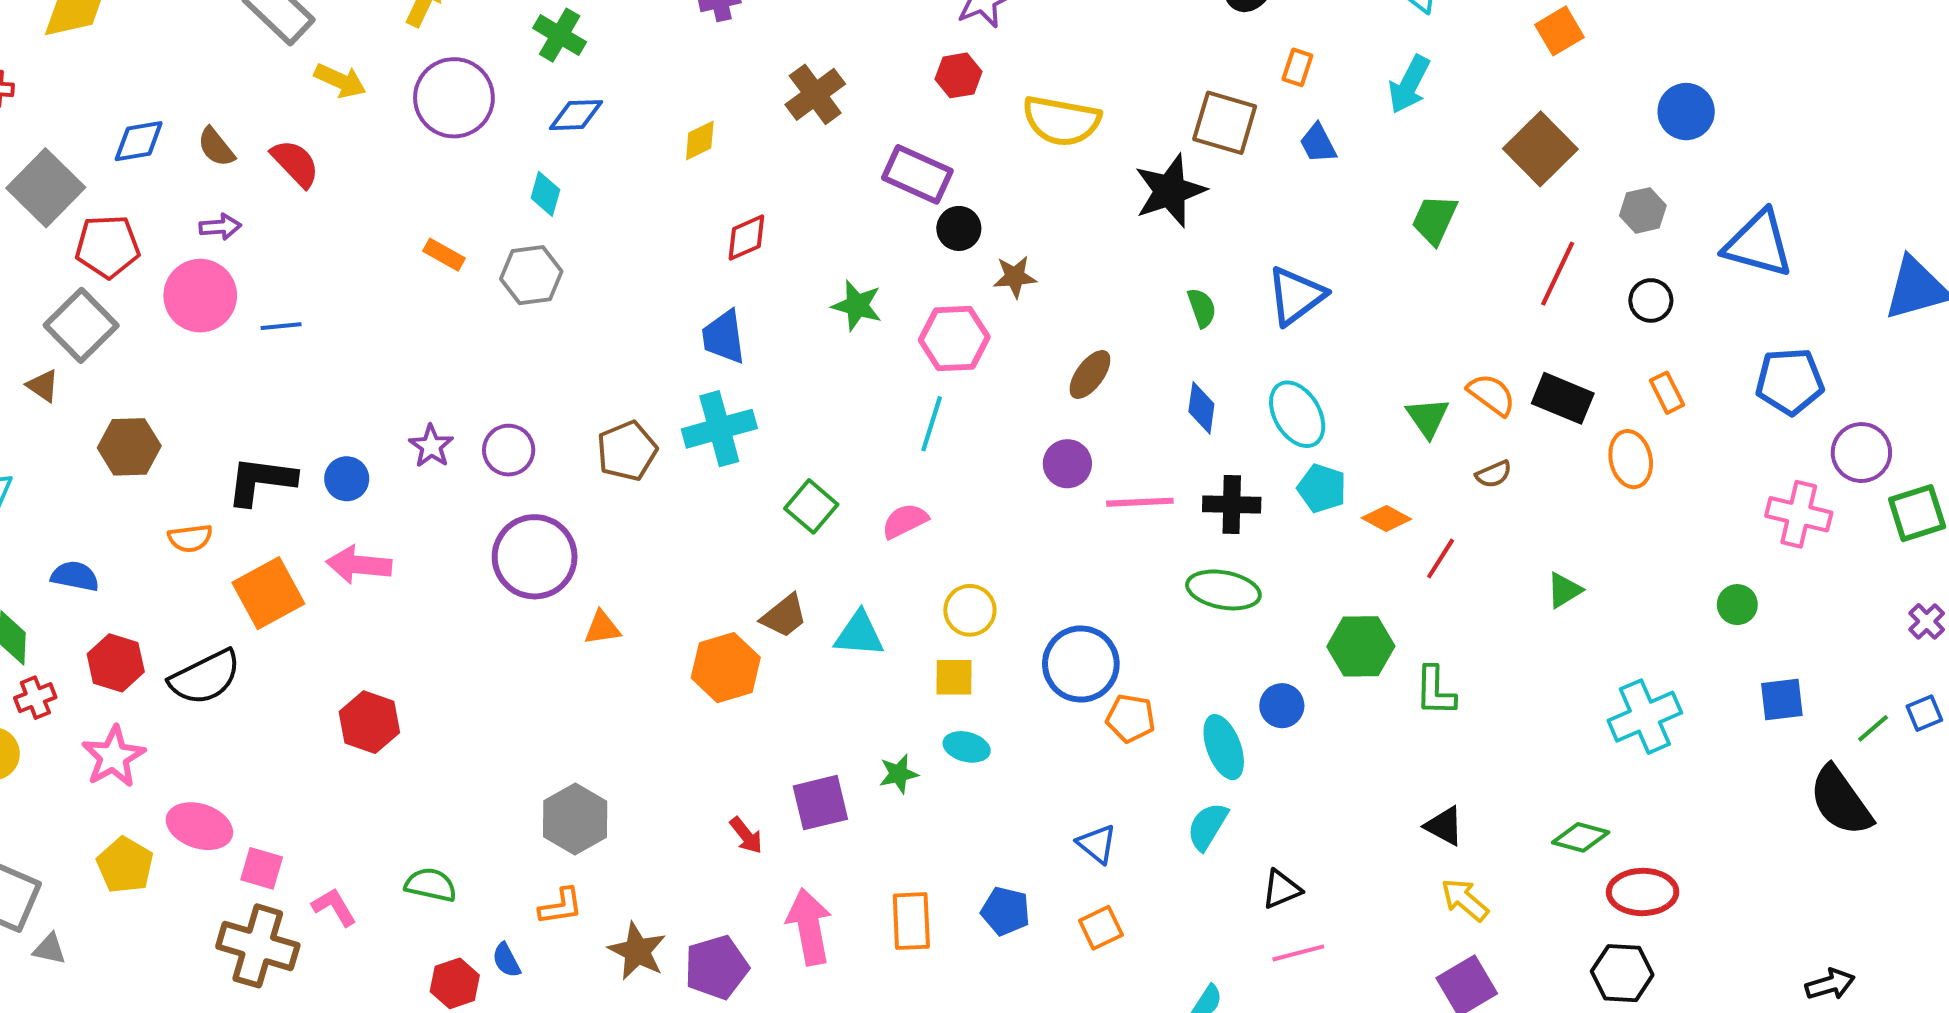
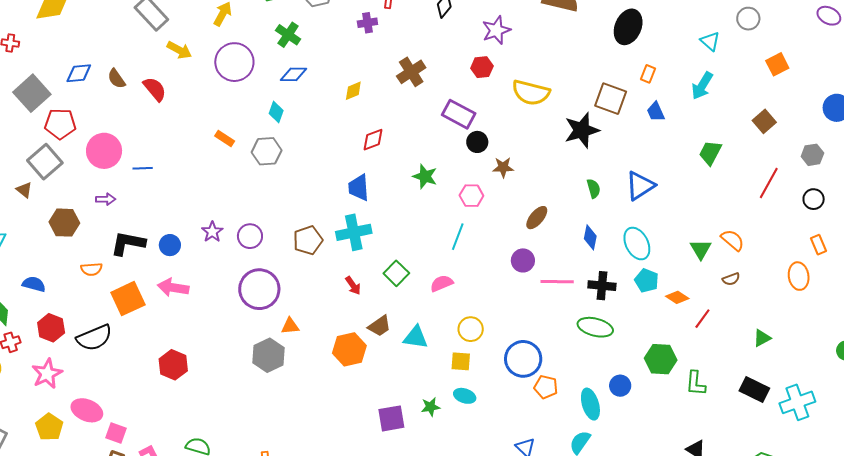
brown square: (1540, 149) -> (764, 121), size x0.7
purple arrow: (220, 227) -> (106, 199), moved
pink hexagon: (954, 339) -> (471, 196), size x0.7
black rectangle: (1563, 398) -> (754, 390), moved
gray hexagon: (575, 819) -> (268, 355), moved
red arrow: (746, 835) -> (353, 285), moved

